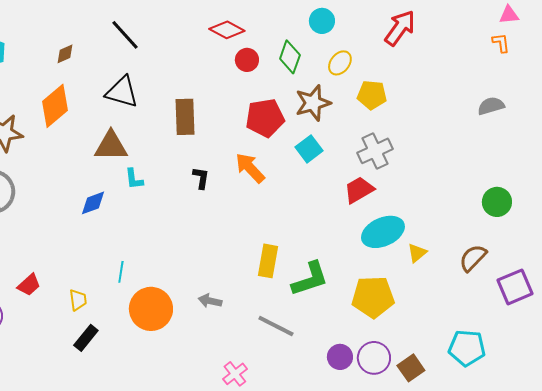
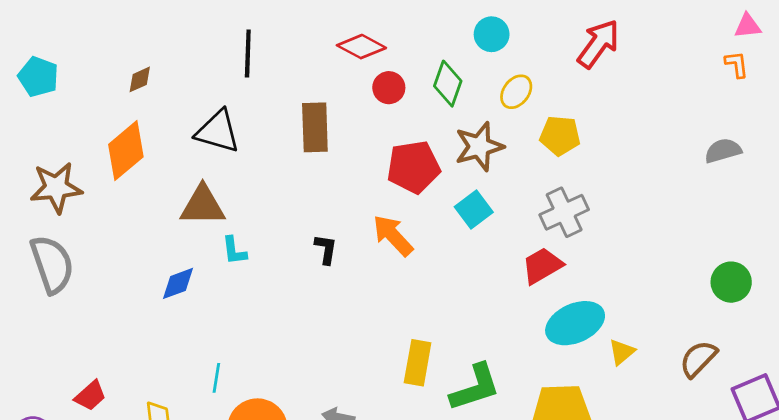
black line: (125, 35) -> (248, 53), moved, turned 44
brown rectangle: (185, 117) -> (315, 127), moved

